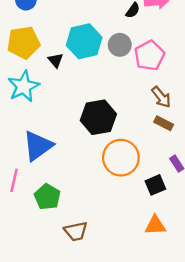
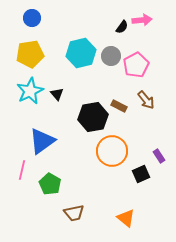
black triangle: (56, 60) -> (57, 94), moved
brown rectangle: (164, 123) -> (119, 106), moved
orange triangle: (155, 225) -> (126, 218), moved, turned 42

